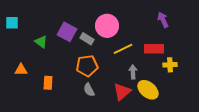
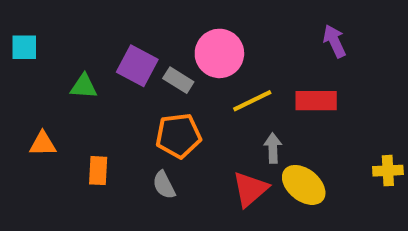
green triangle: (41, 42) -> (84, 86), turned -32
yellow cross: (170, 65) -> (388, 171), moved
gray semicircle: (89, 90) -> (164, 185), moved

